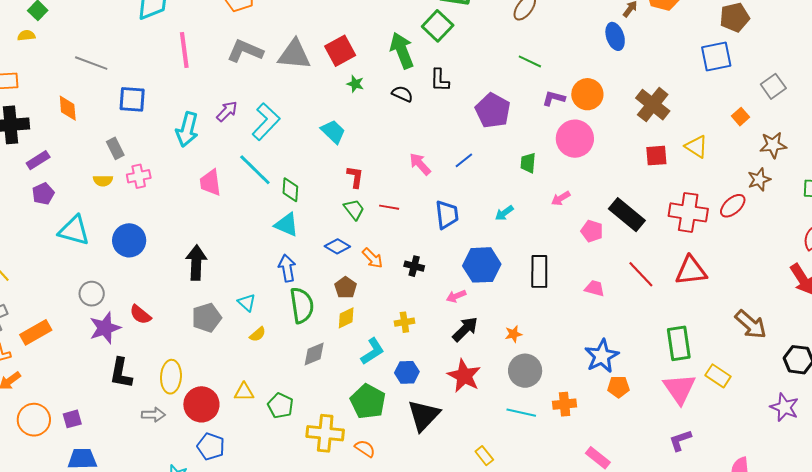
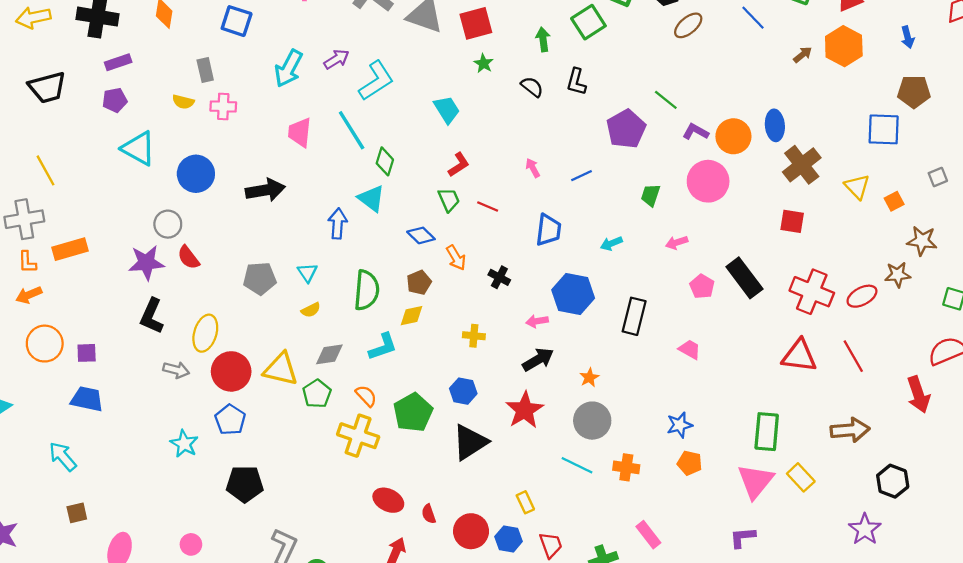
blue ellipse: (615, 36) -> (775, 125), moved
green arrow: (402, 50) -> (543, 39), size x0.6
green line: (530, 61) -> (666, 100), moved
gray square: (773, 86) -> (938, 177), size x0.7
yellow triangle: (696, 146) -> (857, 187), moved
pink arrow: (420, 164) -> (533, 168), size x0.7
red L-shape: (355, 177) -> (459, 165), turned 35
black arrow: (196, 263) -> (265, 190), moved, turned 64
blue arrow: (287, 268) -> (338, 224), moved
red line: (641, 274) -> (853, 356), moved
gray circle: (92, 294) -> (168, 224), moved
brown arrow: (751, 324) -> (850, 430), turned -60
orange star: (513, 334) -> (589, 378), turned -30
cyan L-shape: (372, 351) -> (383, 347), moved
gray diamond: (314, 354) -> (329, 354), moved
blue star: (602, 356) -> (680, 425), size x0.7
yellow triangle: (244, 392) -> (281, 369), size x1.6
orange semicircle: (365, 448) -> (366, 396), moved

